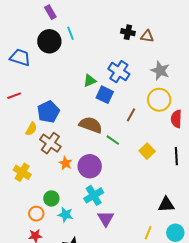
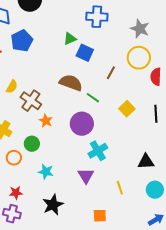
blue cross: (119, 72) -> (97, 17), moved, turned -30
blue pentagon: (48, 112) -> (22, 41), moved
purple circle: (90, 166) -> (82, 124), moved
cyan cross: (94, 195) -> (98, 151), moved
green circle: (51, 198) -> (32, 144), moved
orange circle: (36, 214) -> (14, 158), moved
yellow line: (148, 233) -> (120, 188), moved, turned -40

